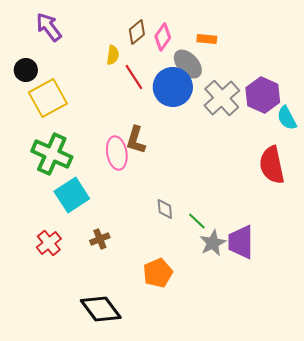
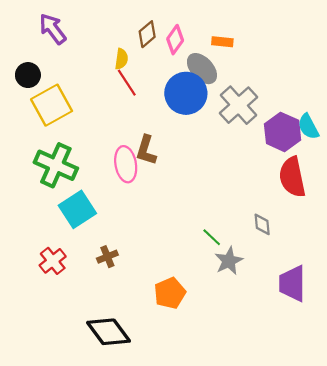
red line: (134, 77) -> (127, 83), moved
purple hexagon: (263, 95) -> (283, 132), moved
gray diamond: (165, 209) -> (262, 224), moved
purple trapezoid: (241, 242) -> (292, 283), moved

